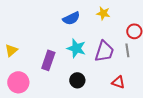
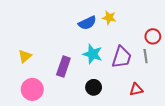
yellow star: (103, 13) -> (109, 18), moved
red triangle: (118, 82) -> (136, 89), turned -32

